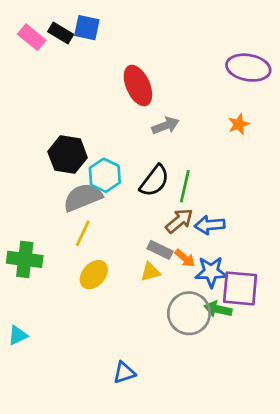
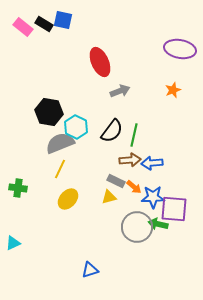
brown arrow: (179, 221) -> (130, 160), turned 35
green cross: (25, 259) -> (18, 188), size x0.7

